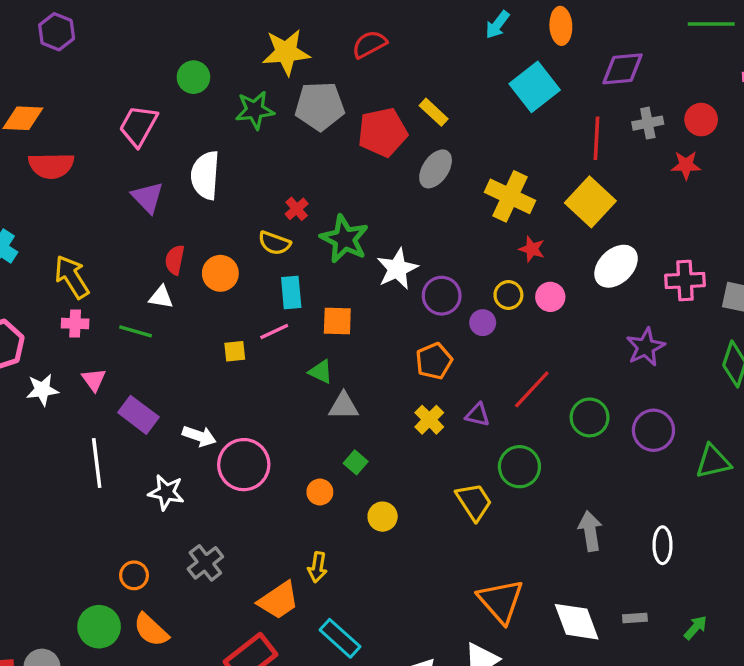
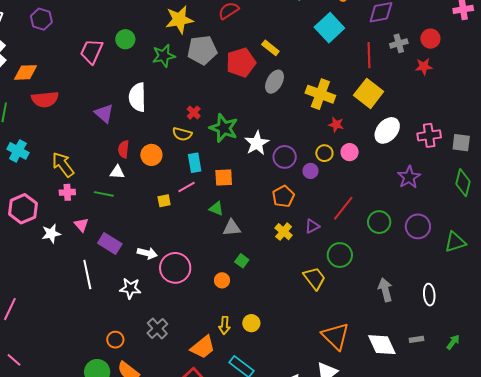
pink trapezoid: (138, 126) -> (92, 51), moved
purple triangle: (478, 415) -> (312, 226), turned -35
yellow circle: (383, 517) -> (251, 323), moved

